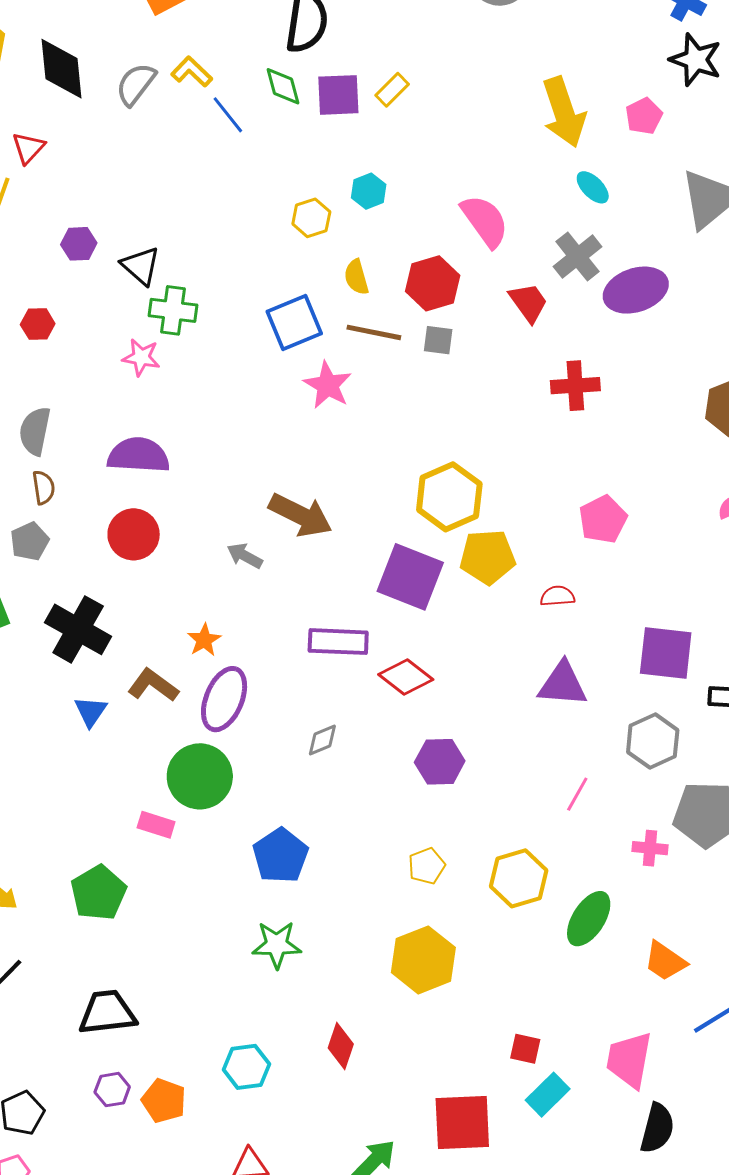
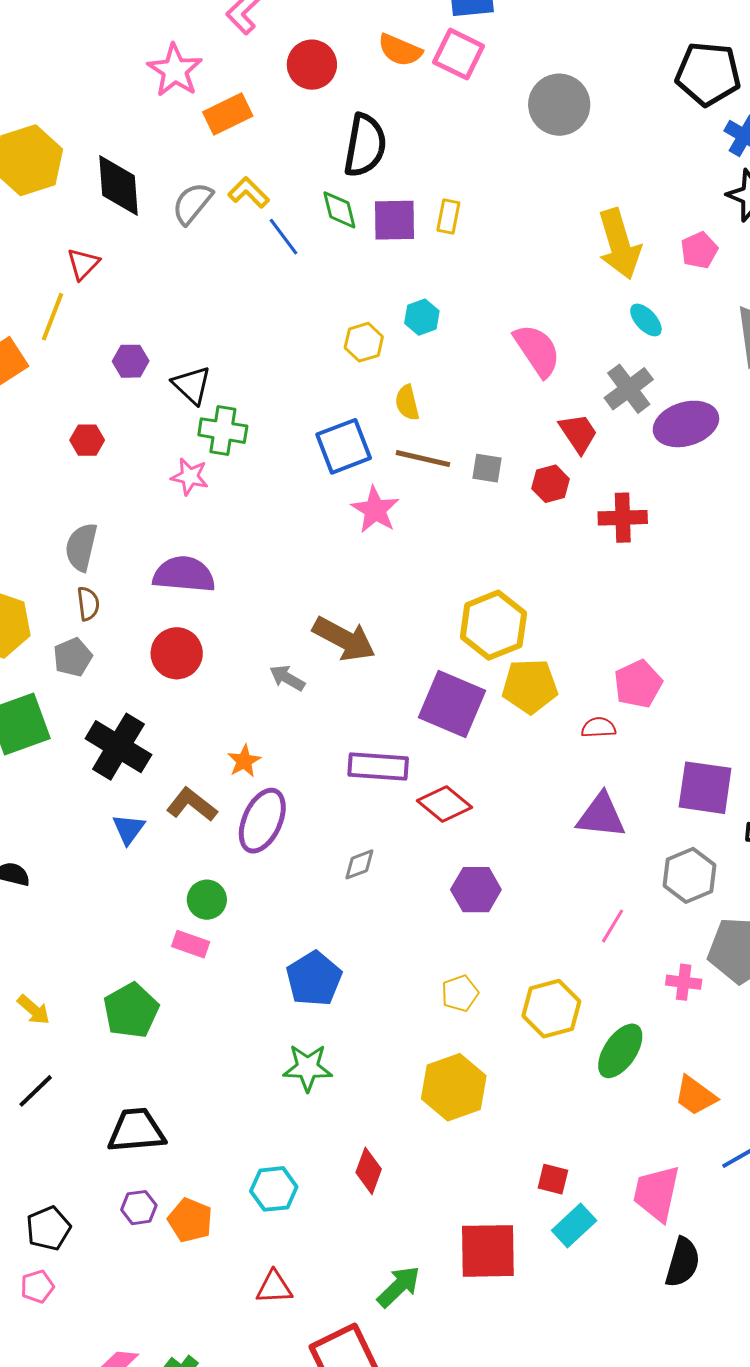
yellow rectangle: (392, 90) -> (448, 216), turned -36
red hexagon: (433, 283) -> (551, 484), moved, size x0.7
pink pentagon: (603, 519) -> (638, 684), moved
green circle: (200, 776) -> (207, 900), moved, size x0.6

